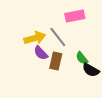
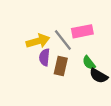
pink rectangle: (75, 16) -> (82, 31), moved
purple semicircle: (41, 53) -> (44, 57), turned 49

